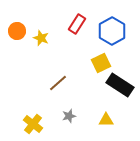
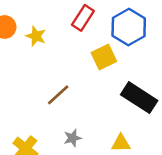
yellow square: (101, 63) -> (104, 57), moved

